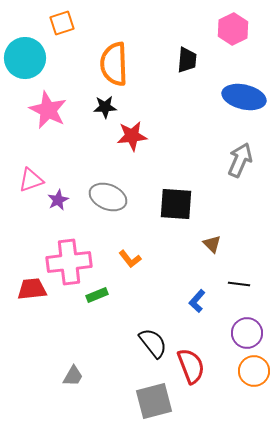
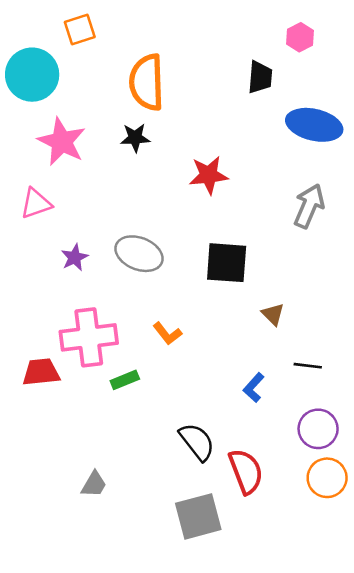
pink hexagon: (233, 29) -> (300, 37), size x0.7
black trapezoid: (187, 60) -> (260, 77), moved
red star: (132, 136) -> (209, 175), moved
pink triangle: (31, 180) -> (36, 203), moved

